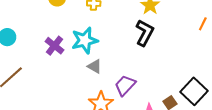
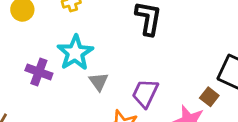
gray triangle: (95, 66) -> (99, 82), turned 42

